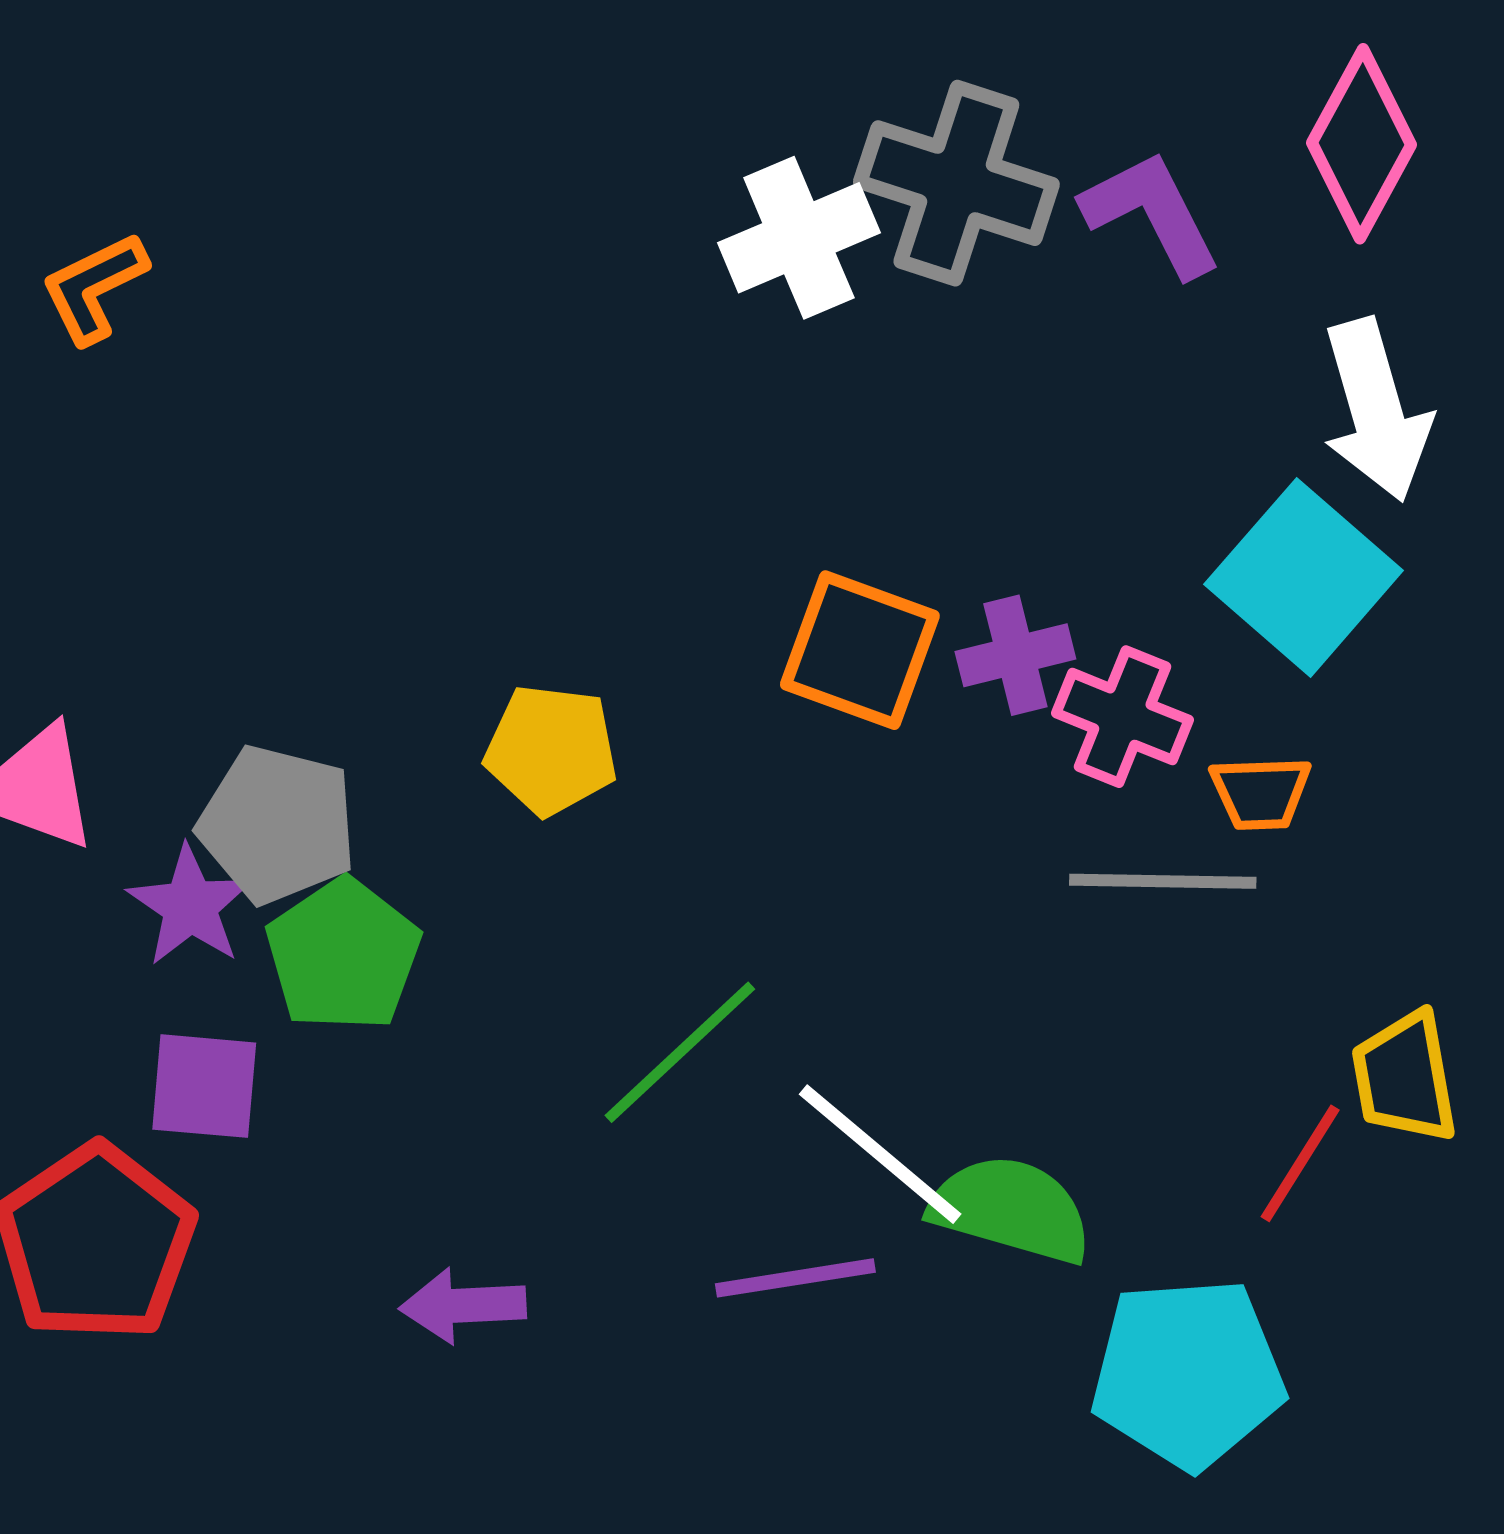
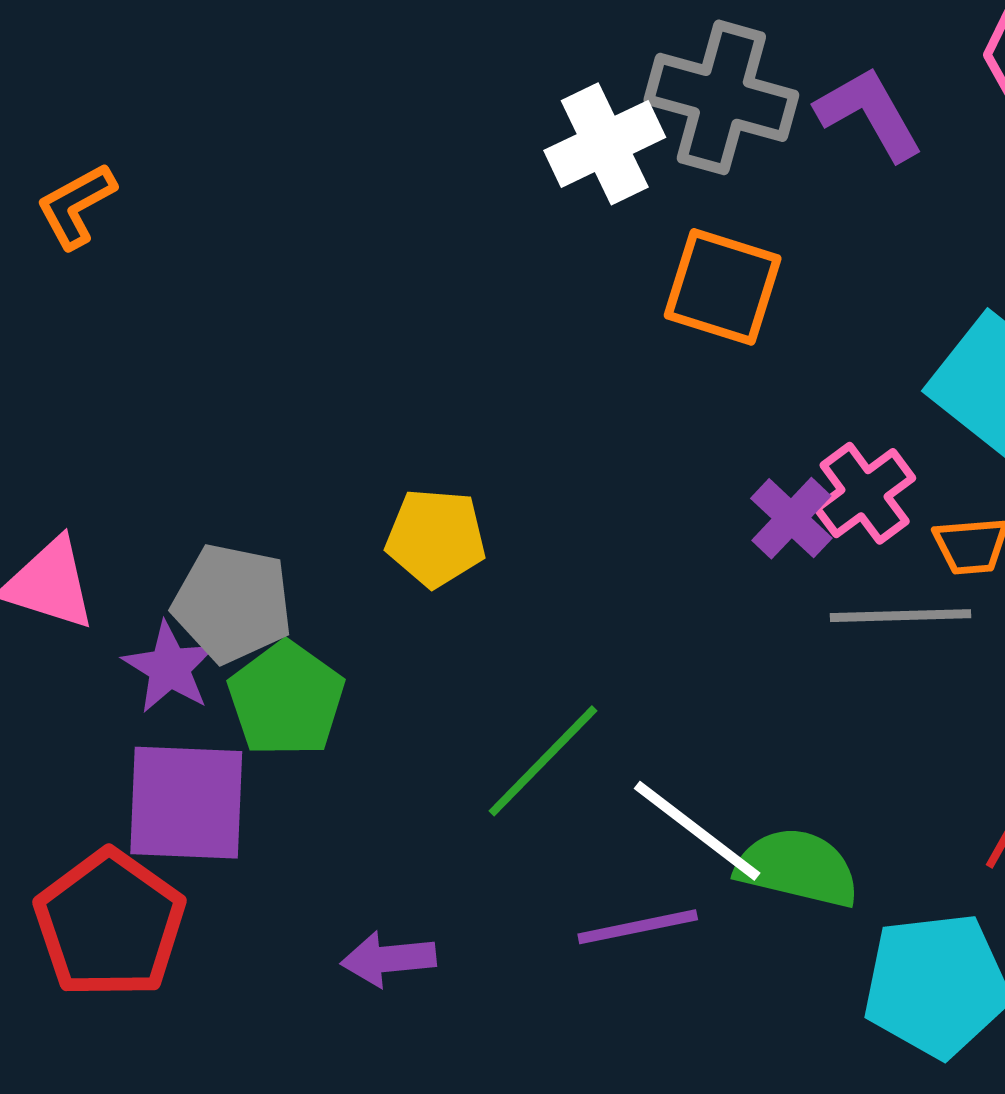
orange square: (860, 650) -> (723, 287), moved
purple cross: (1015, 655) -> (791, 518), moved, turned -30
pink cross: (1122, 717) -> (865, 493), turned 34
purple square: (204, 1086) -> (186, 803), size x1.5

